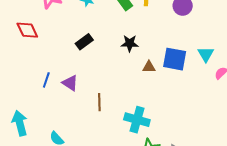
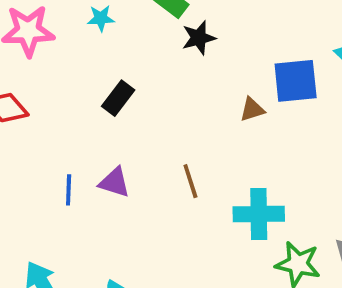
black star: (130, 43) -> (199, 38), moved
brown line: (99, 102) -> (190, 181), moved

